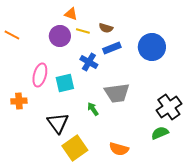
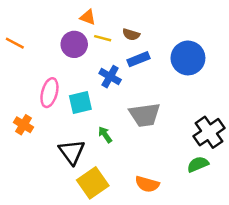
orange cross: (19, 101) -> (23, 125), turned 35
green arrow: (93, 109) -> (105, 135), moved

